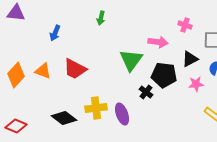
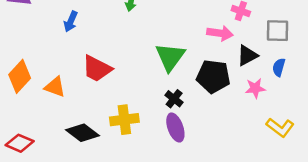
pink arrow: (158, 42) -> (220, 33), moved
orange triangle: (43, 71) -> (55, 87), moved
black cross: (146, 92) -> (174, 99), moved
purple ellipse: (122, 114) -> (175, 127), moved

